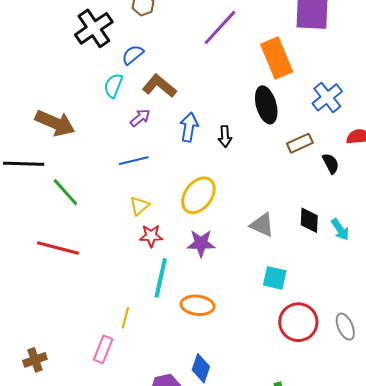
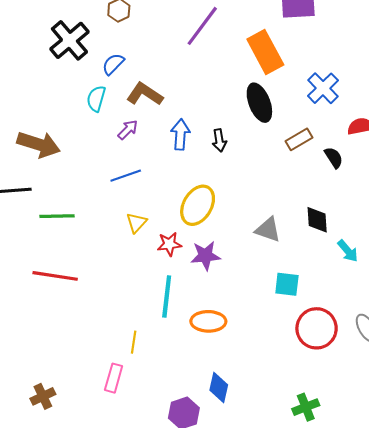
green line: (65, 192) -> (57, 216), turned -44
cyan arrow: (340, 230) -> (348, 251), moved
red star: (151, 236) -> (169, 244), moved

